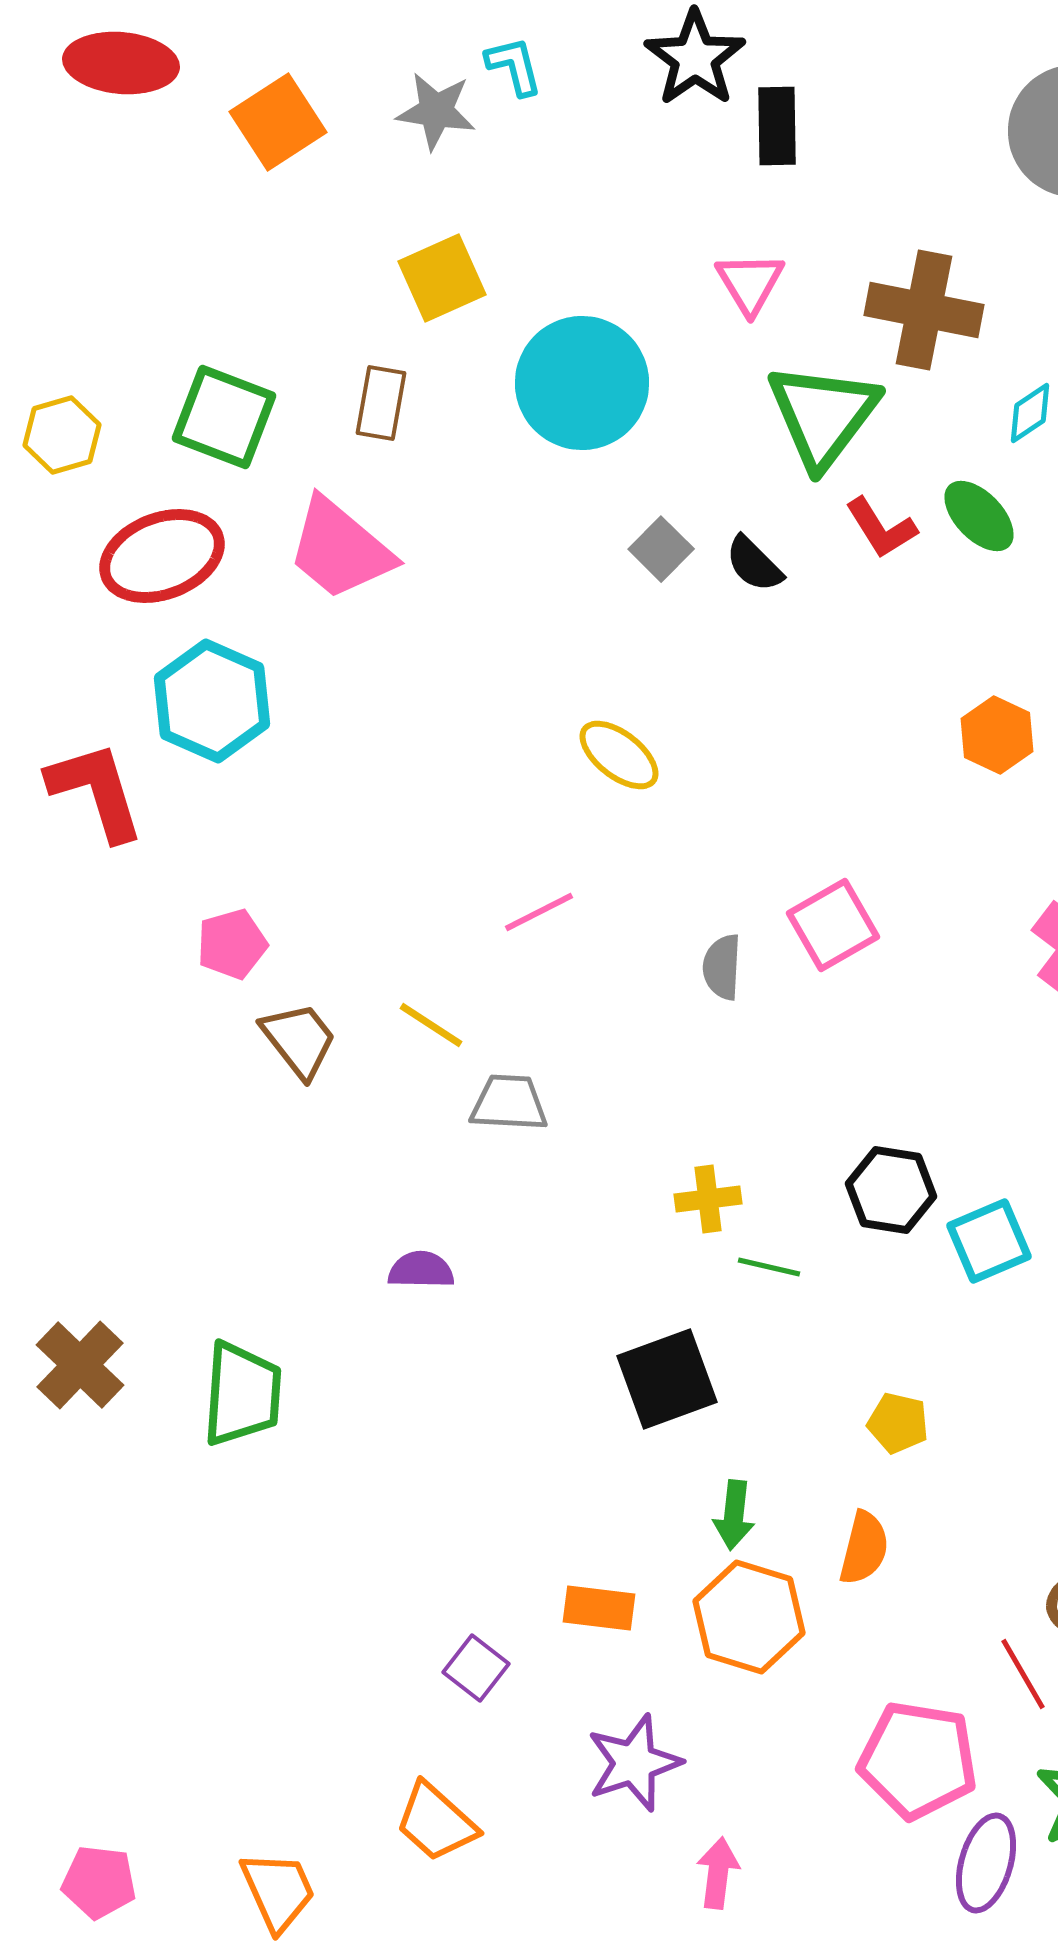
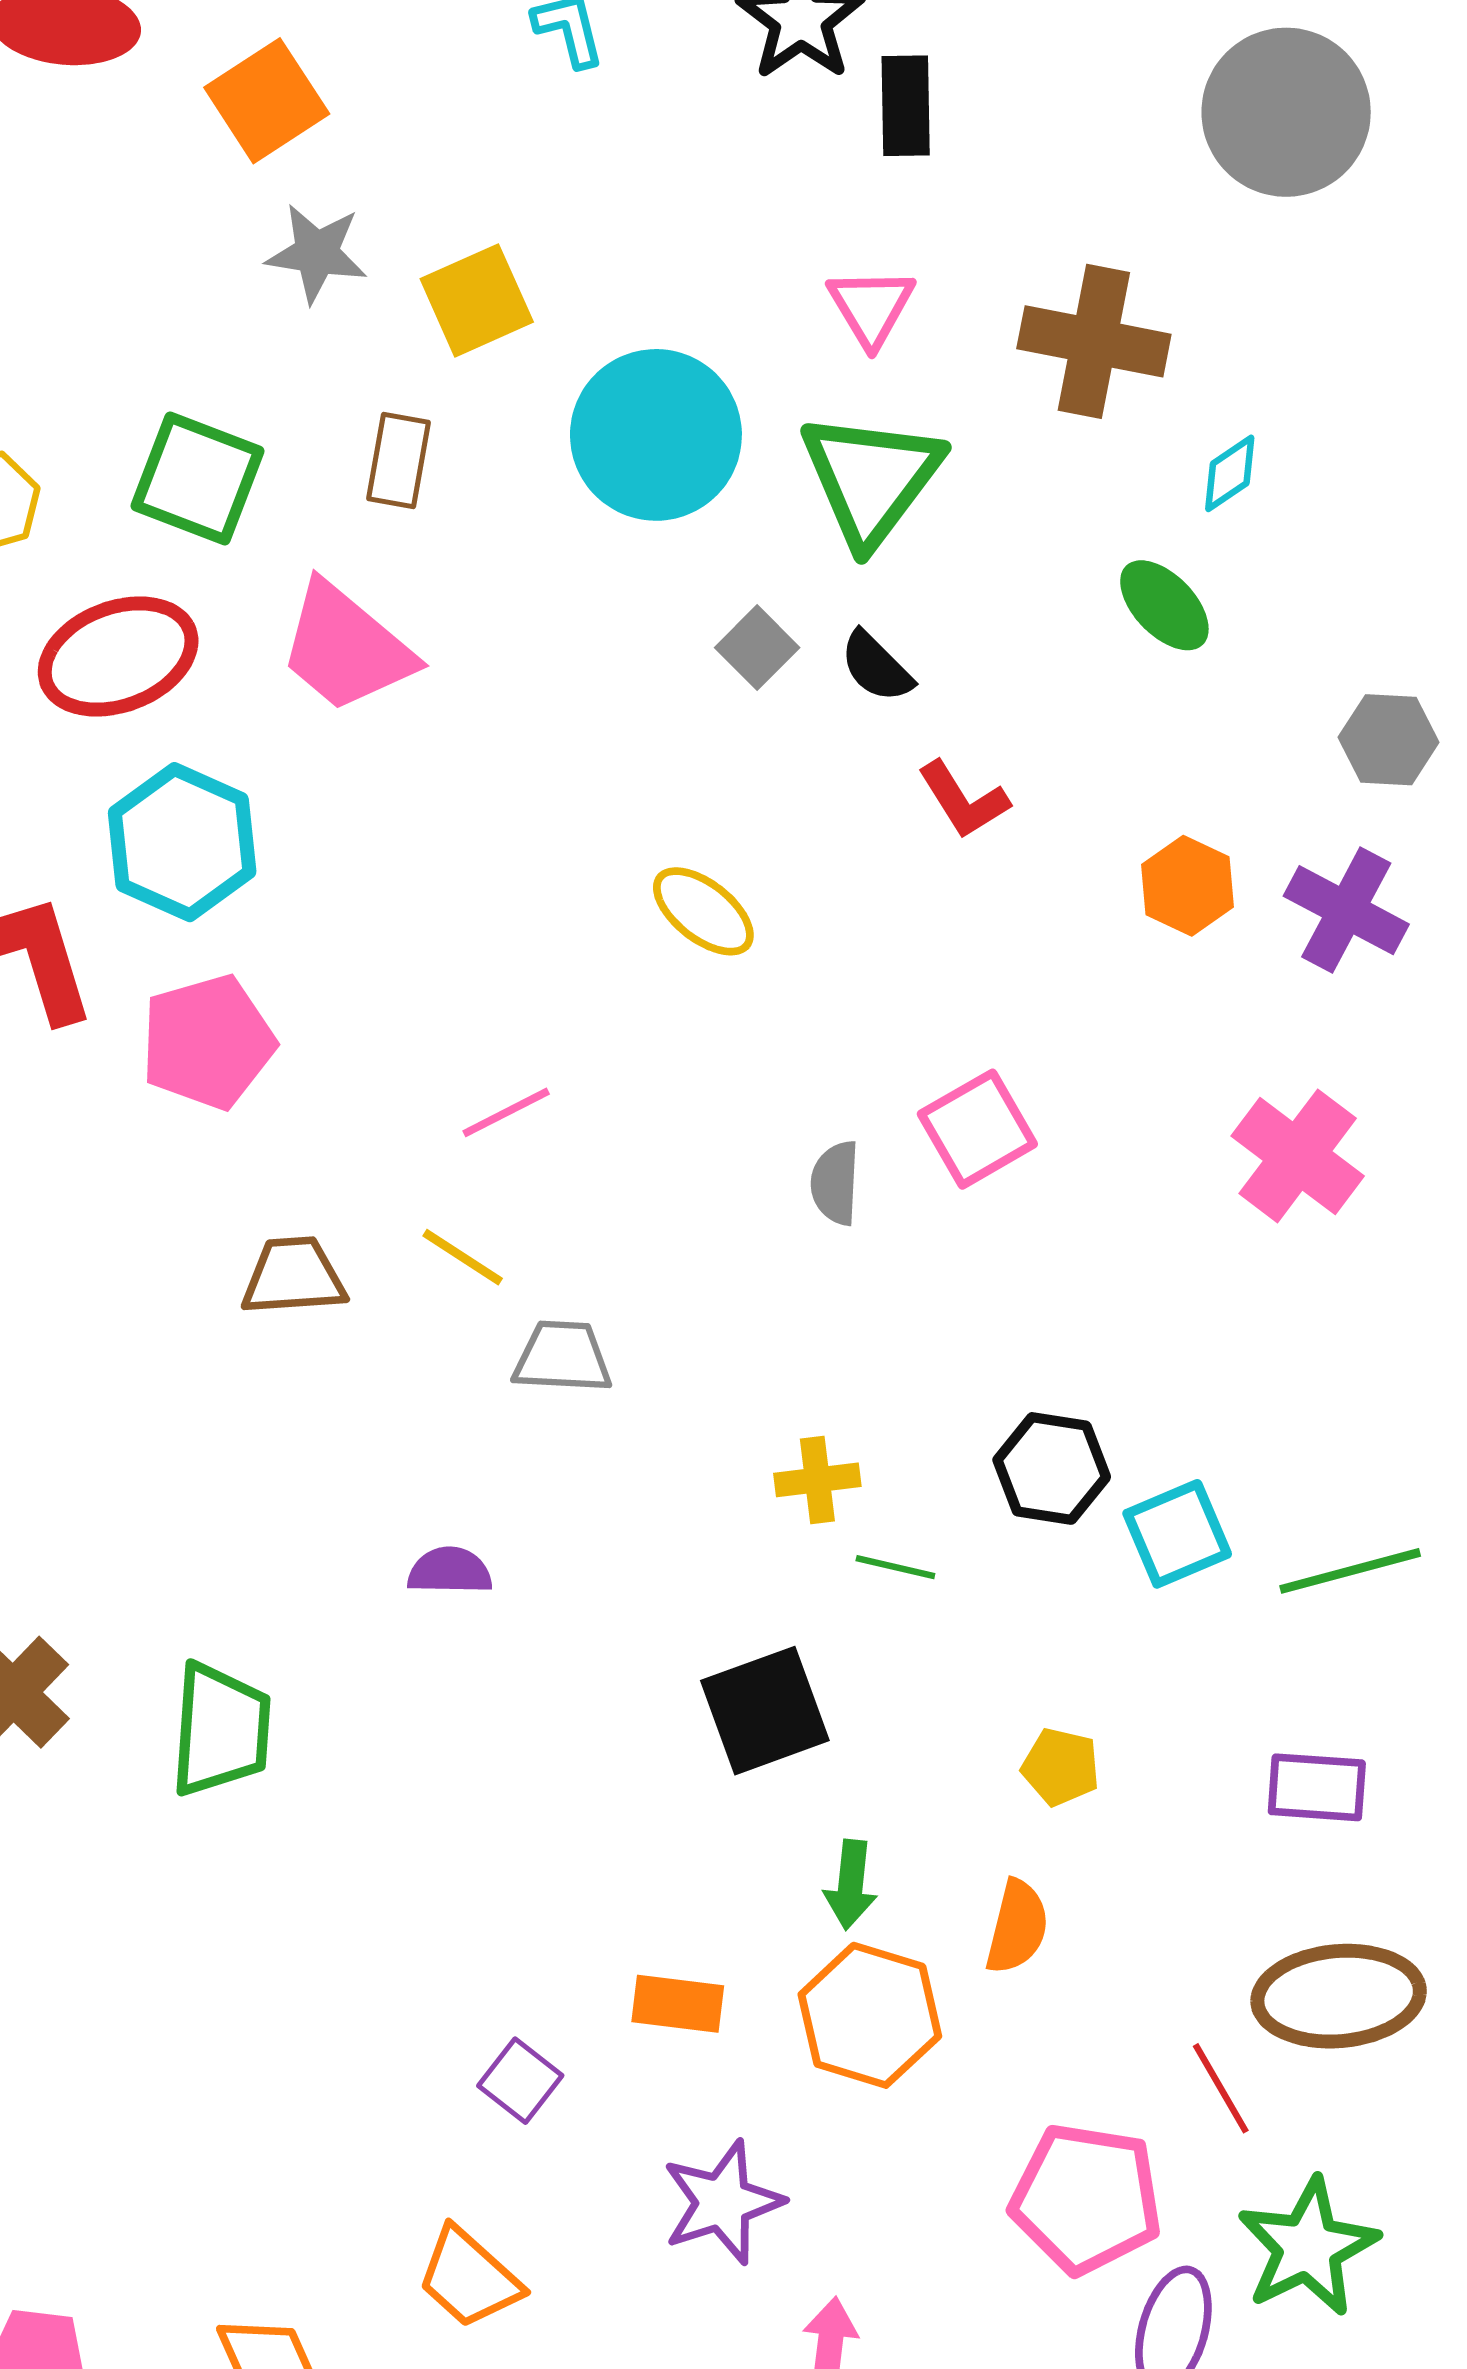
gray star: (436, 111) -> (317, 253), moved
green triangle: (823, 415) -> (871, 478), moved
red L-shape: (881, 528) -> (963, 800), moved
pink line: (539, 912) -> (506, 1112), moved
pink pentagon: (232, 944) -> (208, 1042), moved, size x1.5
brown trapezoid: (299, 1040) -> (294, 1276), turned -56

